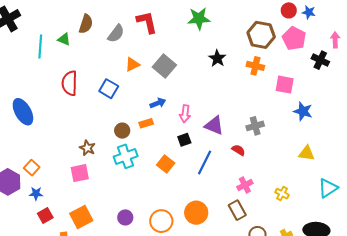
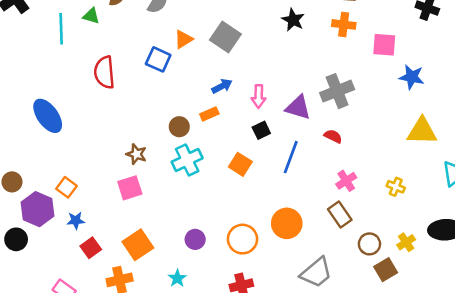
blue square: (109, 89) -> (158, 59), moved
gray cross: (255, 126) -> (337, 91), moved, size x1.4
yellow triangle: (306, 153) -> (422, 131), size x1.4

